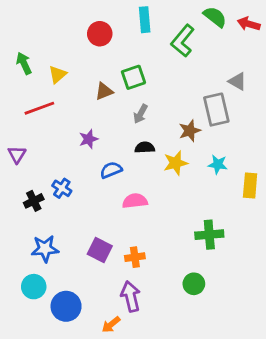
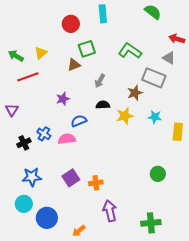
red arrow: (249, 24) -> (177, 39), moved
green L-shape: (183, 41) -> (130, 51), moved, turned 85
green arrow: (24, 63) -> (16, 56), moved, turned -35
green square: (133, 77) -> (87, 49), moved
gray rectangle: (216, 110) -> (154, 78), turned -55
pink semicircle: (135, 201) -> (67, 139), moved
green cross: (209, 235) -> (151, 223), moved
purple square: (100, 250) -> (71, 178), turned 30
green circle: (194, 284) -> (158, 174), moved
purple arrow: (131, 296) -> (110, 211), moved

